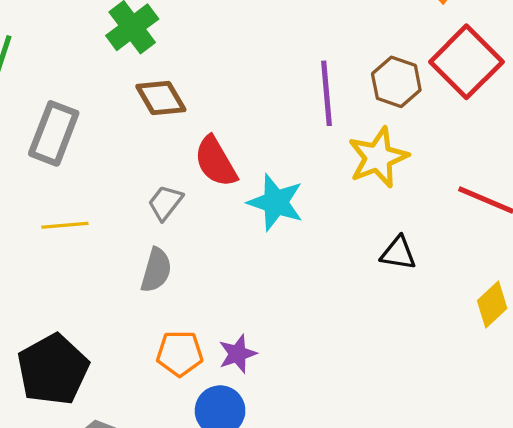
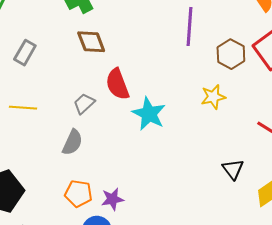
purple line: (327, 93) -> (189, 26), moved
gray rectangle: (54, 133) -> (25, 53), size x0.7
yellow star: (378, 157) -> (213, 97), size x0.7
black triangle: (398, 253) -> (233, 169), moved, turned 35

